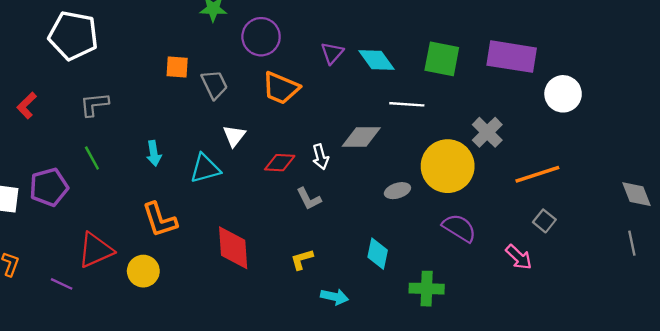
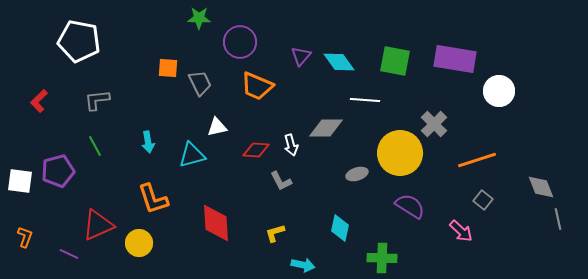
white triangle: (234, 136) -> (217, 127), turned 40
gray diamond: (636, 194) -> (541, 187), moved

